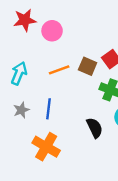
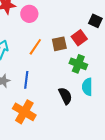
brown square: (88, 66) -> (59, 44), turned -35
orange line: (59, 70) -> (35, 47), turned -36

